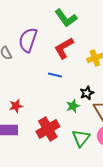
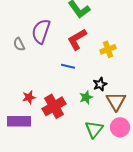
red cross: (48, 129) -> (54, 106), moved

